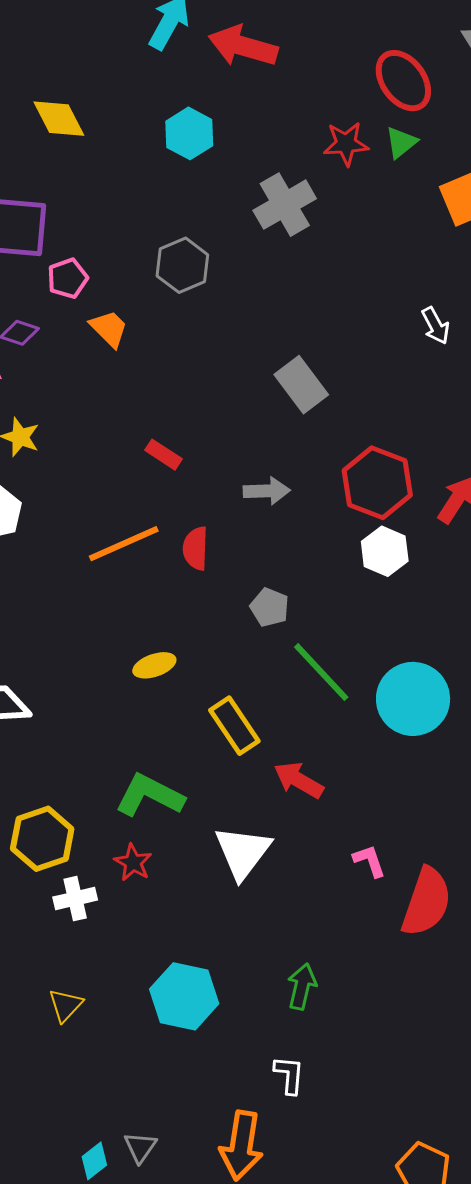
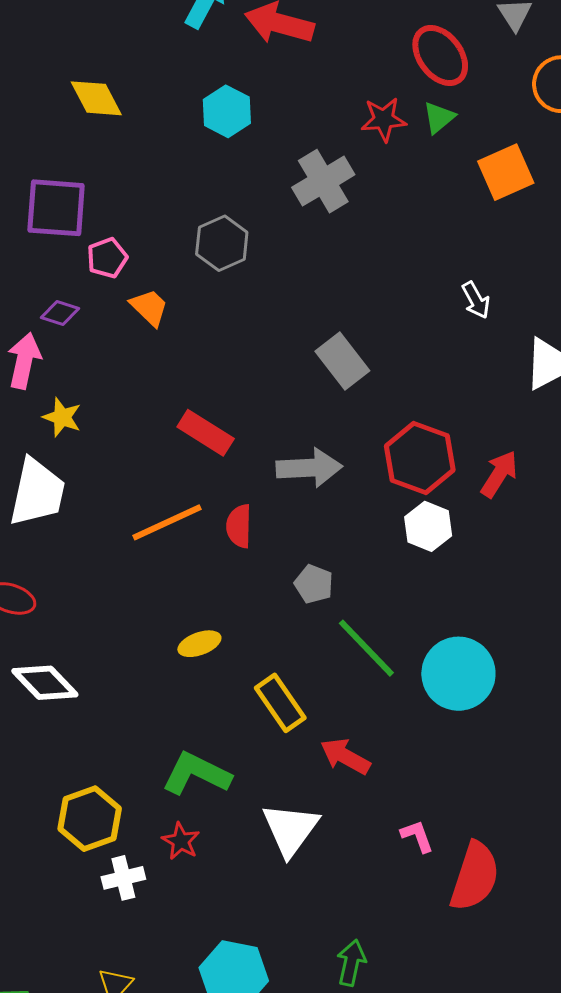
red rectangle: (163, 455) -> (206, 433), size x1.5
gray arrow: (267, 491) -> (309, 468), size x1.4

